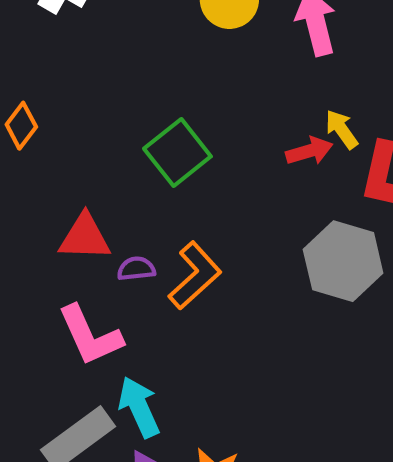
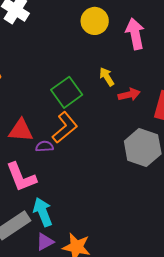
yellow arrow: (342, 129) -> (107, 77), moved
orange L-shape: (195, 276) -> (65, 128), moved

